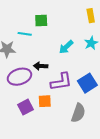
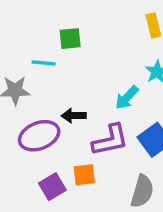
cyan arrow: (66, 47) -> (127, 98), moved

